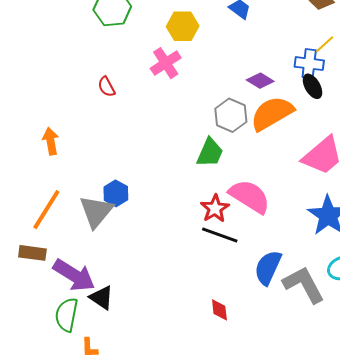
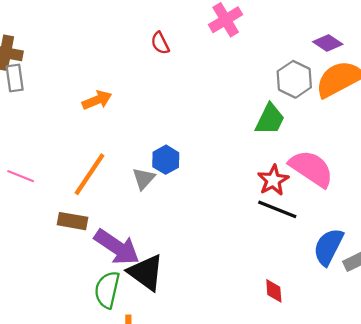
orange arrow: (51, 141) -> (97, 100), turned 76
gray triangle: (96, 211) -> (144, 178), size x0.6
black triangle: (101, 298) -> (146, 273), size x1.4

